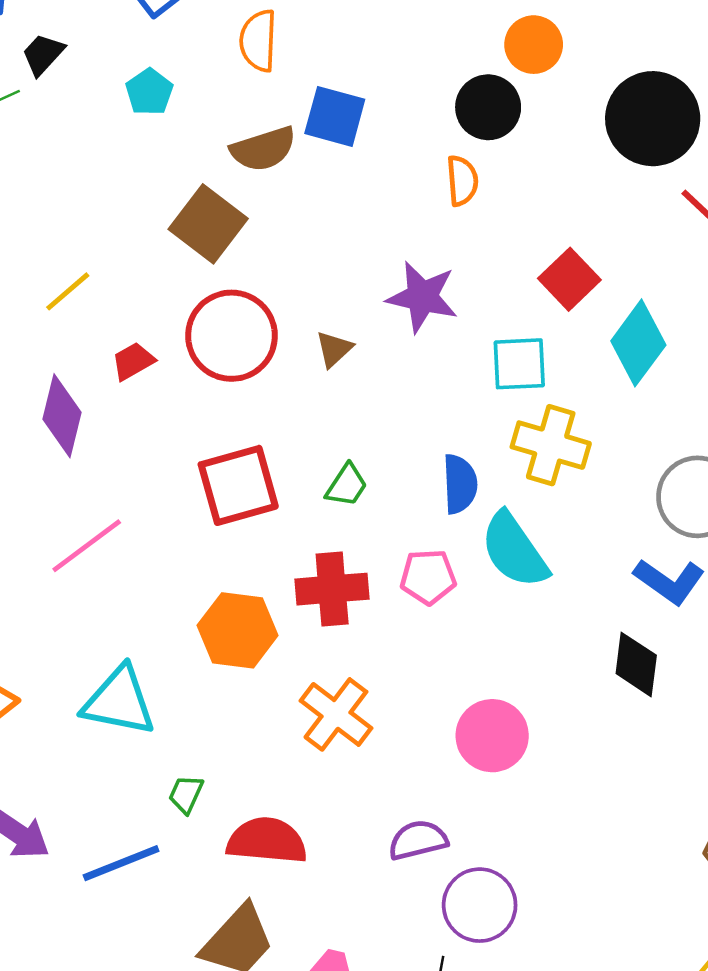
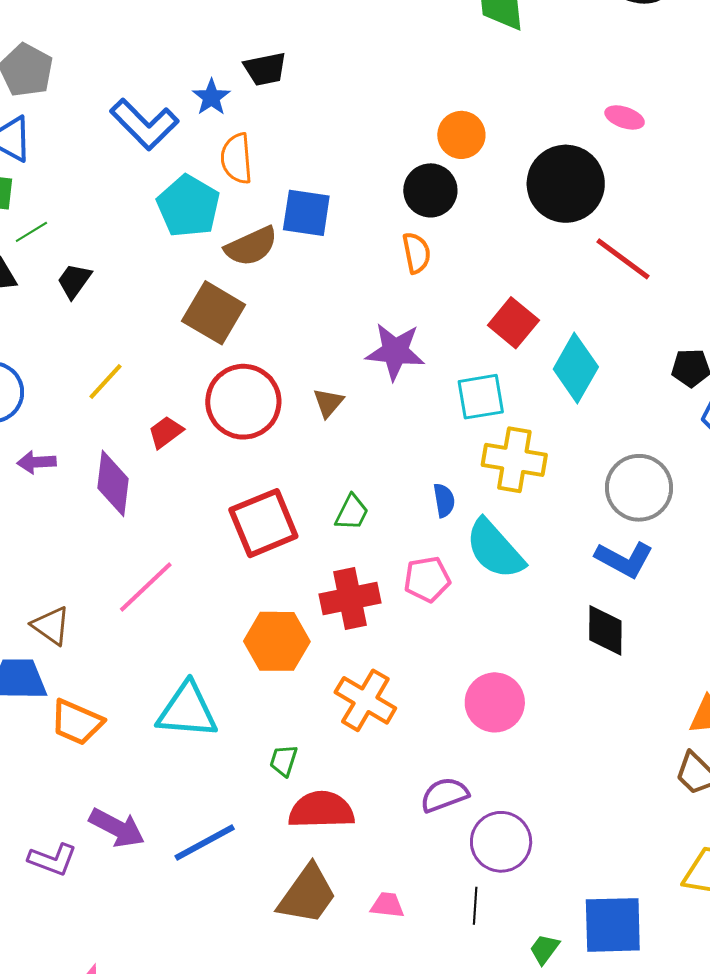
black trapezoid: (43, 54) -> (74, 281), moved
cyan pentagon: (149, 92) -> (188, 206), moved, size x1.6
blue semicircle: (460, 484) -> (444, 500), size x0.7
green trapezoid: (186, 794) -> (284, 760), moved

